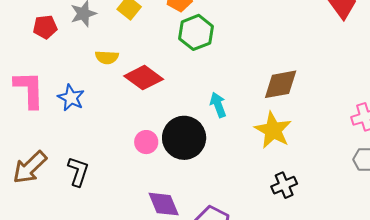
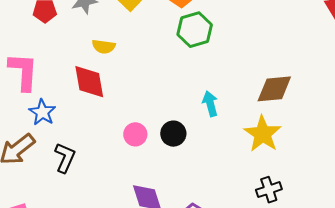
red diamond: (144, 78) -> (89, 82), moved, turned 39
blue star: (71, 98) -> (42, 112), moved
black circle: (184, 138) -> (173, 134), size x0.6

